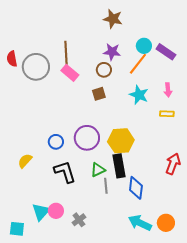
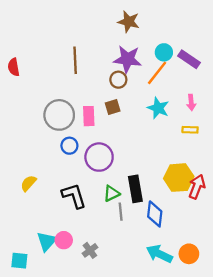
purple star: (112, 52) -> (127, 59), size x1.4
gray circle: (36, 67) -> (59, 115), moved
pink rectangle: (70, 73) -> (89, 116), moved, turned 48
yellow hexagon: (121, 141) -> (179, 178), moved
blue circle: (56, 142) -> (69, 146), moved

